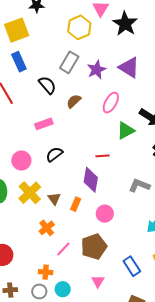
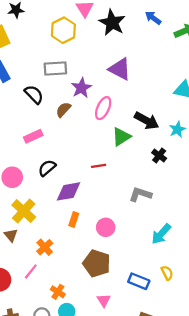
gray rectangle: (69, 62) -> (55, 68), turned 60
purple star: (97, 70) -> (81, 88), moved
purple diamond: (91, 180) -> (69, 191), moved, turned 75
brown triangle: (54, 199) -> (11, 235), moved
brown pentagon: (94, 247) -> (97, 263), turned -30
pink line: (63, 249) -> (31, 271), moved
blue rectangle: (132, 266) -> (139, 281), turned -30
orange cross: (46, 272) -> (58, 292), moved, turned 32

